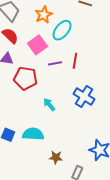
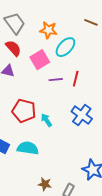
orange star: (44, 15) -> (48, 30), turned 30
red pentagon: (25, 78) -> (24, 111), moved
brown star: (56, 157) -> (45, 184), moved

